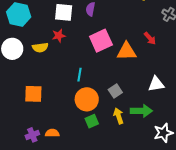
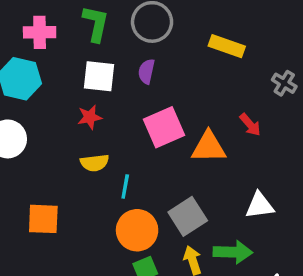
yellow semicircle: (40, 48) -> (95, 163), moved
gray square: (115, 91) -> (188, 216), size x1.5

